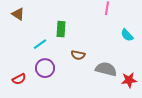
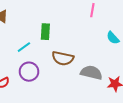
brown semicircle: (78, 55) -> (63, 58), size x1.5

